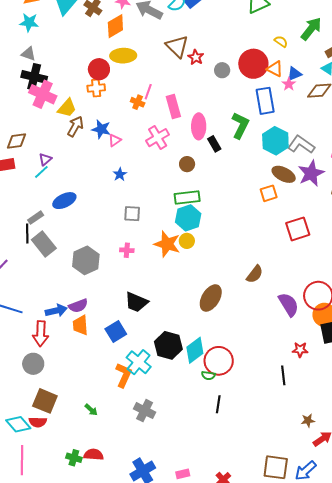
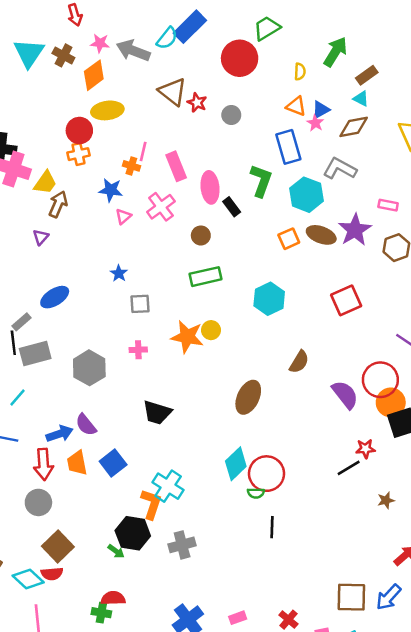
yellow semicircle: (281, 42) -> (300, 72), turned 64
red circle: (253, 64) -> (240, 58), moved
blue star: (101, 129) -> (111, 190), moved
pink triangle: (115, 140) -> (123, 216), moved
gray L-shape: (301, 145) -> (340, 169), moved
purple triangle: (45, 159) -> (41, 237), moved
cyan line: (41, 172) -> (17, 397), moved
blue star: (120, 174) -> (119, 273), moved
orange square: (269, 193) -> (289, 239), moved
cyan hexagon: (188, 218) -> (269, 299), moved
gray rectangle: (44, 244) -> (35, 353), turned -60
purple semicircle: (78, 306) -> (86, 425), turned 78
orange trapezoid: (80, 325) -> (77, 463), moved
blue square: (116, 331) -> (113, 463), moved
black hexagon: (168, 345) -> (133, 533), moved
black line: (283, 375) -> (349, 468), moved, turned 72
brown square: (45, 401) -> (58, 547), turned 30
gray cross: (145, 411) -> (182, 545), turned -35
brown star: (308, 421) -> (386, 500), moved
red semicircle: (94, 455) -> (113, 598), moved

